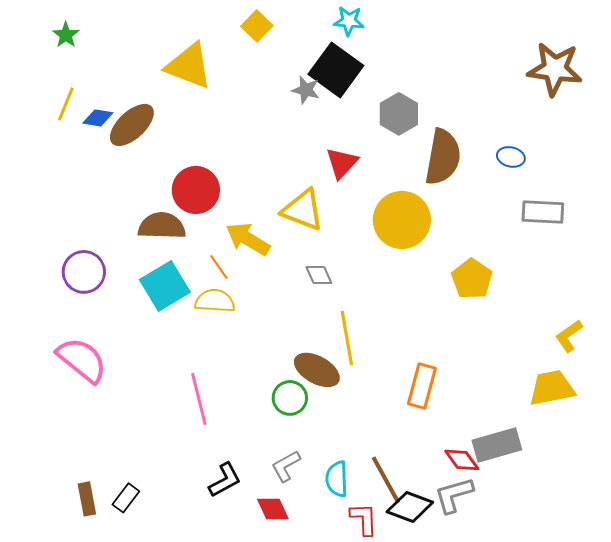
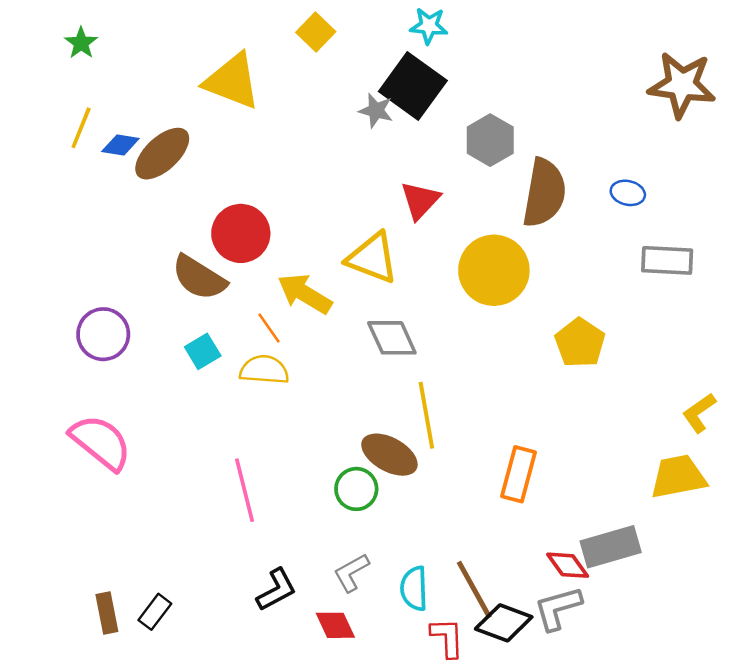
brown semicircle: (162, 226) -> (199, 278), turned -150
gray diamond: (319, 275) -> (392, 338), size x1.5
cyan square: (165, 286) -> (203, 351), size x0.6

